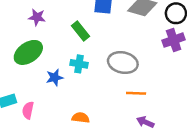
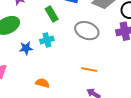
gray ellipse: (123, 63) -> (87, 31), moved
cyan cross: (79, 64) -> (47, 40), turned -32

